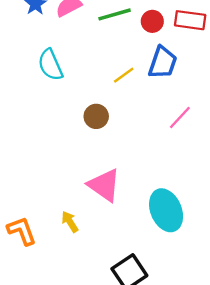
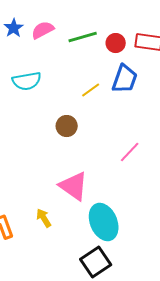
cyan semicircle: (50, 65) -> (27, 81), turned -76
pink line: (180, 118) -> (130, 152), moved
cyan ellipse: (166, 210) -> (104, 222), moved

